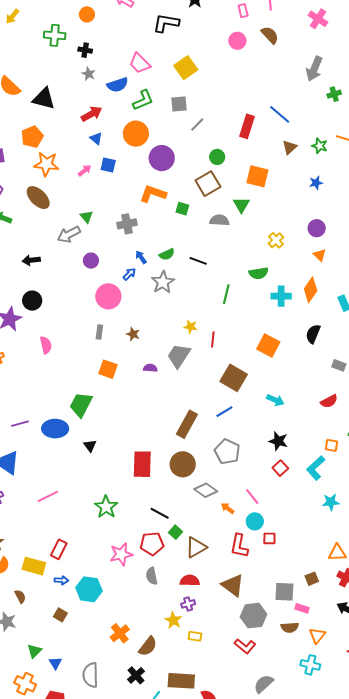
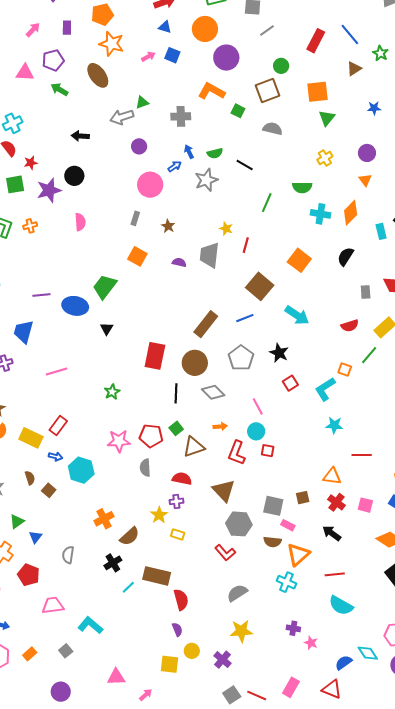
blue triangle: (96, 138) -> (165, 27), turned -32
green star: (320, 146) -> (380, 53), moved
orange square: (257, 176) -> (317, 92), turned -30
green triangle: (241, 205) -> (327, 118), moved
green triangle: (86, 217) -> (142, 102), turned 40
gray trapezoid: (179, 356) -> (209, 255), turned -36
gray rectangle: (339, 365) -> (366, 292), turned 56
cyan arrow: (275, 400) -> (297, 315), size x1.4
black star: (278, 441) -> (279, 353), moved
green star: (106, 507) -> (112, 392), size x0.7
orange arrow: (228, 508) -> (220, 426), moved, turned 128
black line: (160, 513) -> (176, 393), moved, turned 54
brown semicircle: (20, 596) -> (30, 478), moved
orange triangle: (317, 635) -> (298, 554), size x1.4
gray semicircle: (90, 675) -> (68, 555), size x0.7

